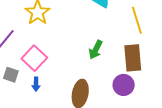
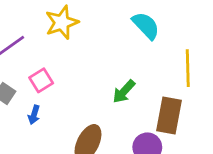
pink square: (34, 58) -> (41, 80), size x0.7

